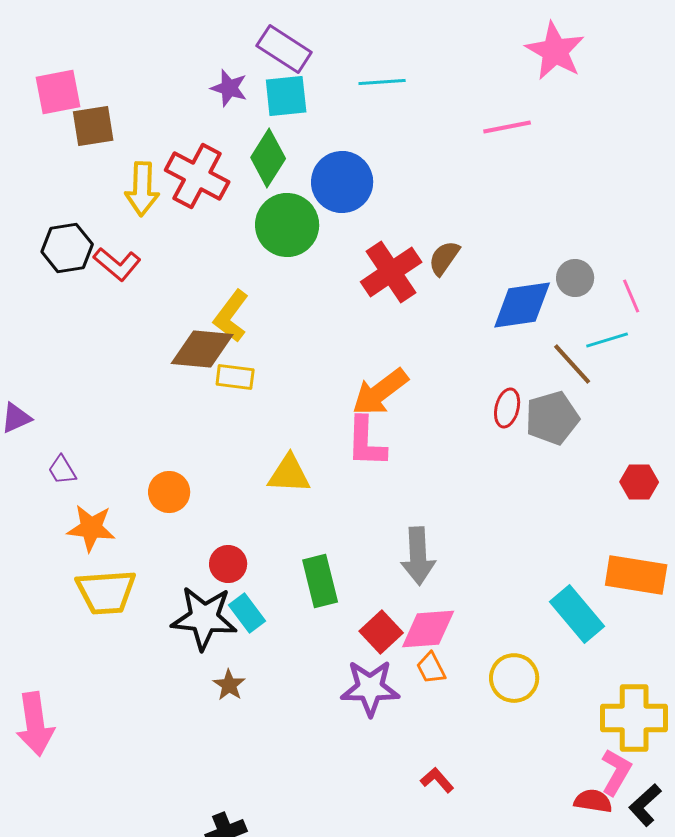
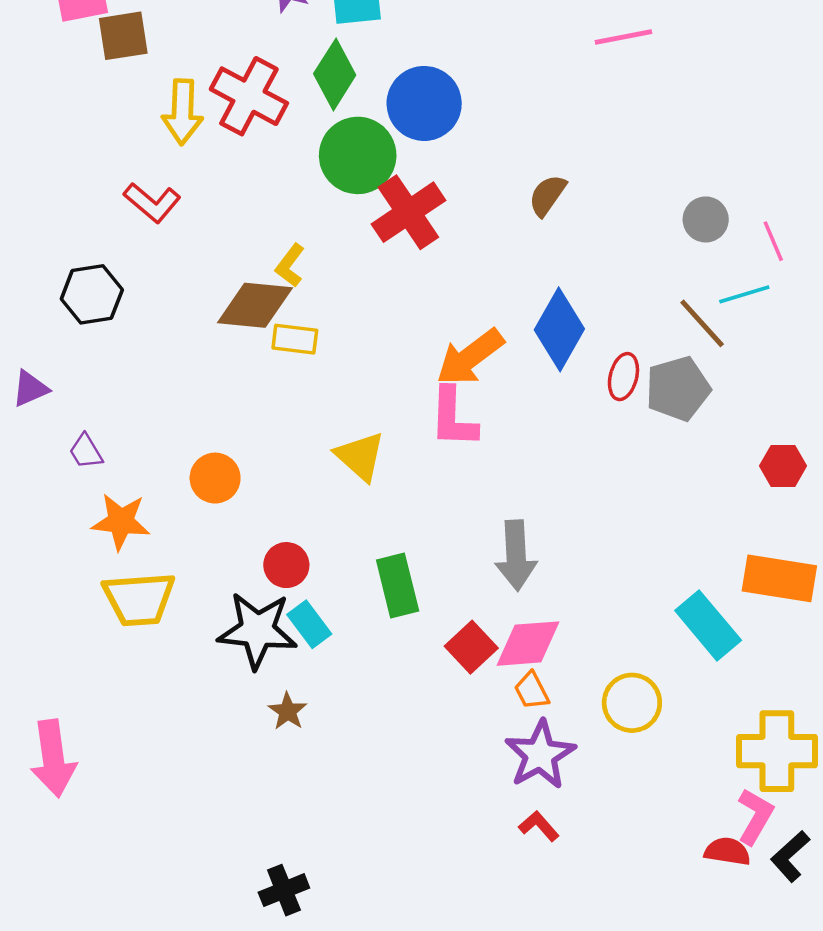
black hexagon: (67, 248) -> (92, 294), moved
red cross: (391, 272) -> (408, 212), moved
blue diamond: (522, 305) -> (559, 329), moved, turned -52
yellow L-shape: (231, 316) -> (290, 265), size x0.7
yellow triangle: (289, 474) -> (360, 456), turned 39
purple star: (370, 688) -> (540, 755), moved, turned -30

